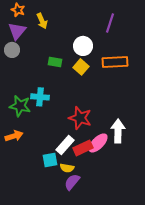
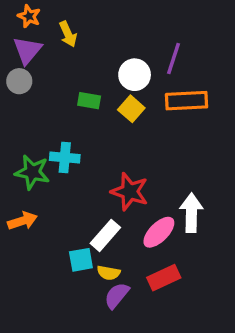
purple line: (110, 23) -> (174, 58), moved
red rectangle: (83, 148) -> (164, 278), moved

